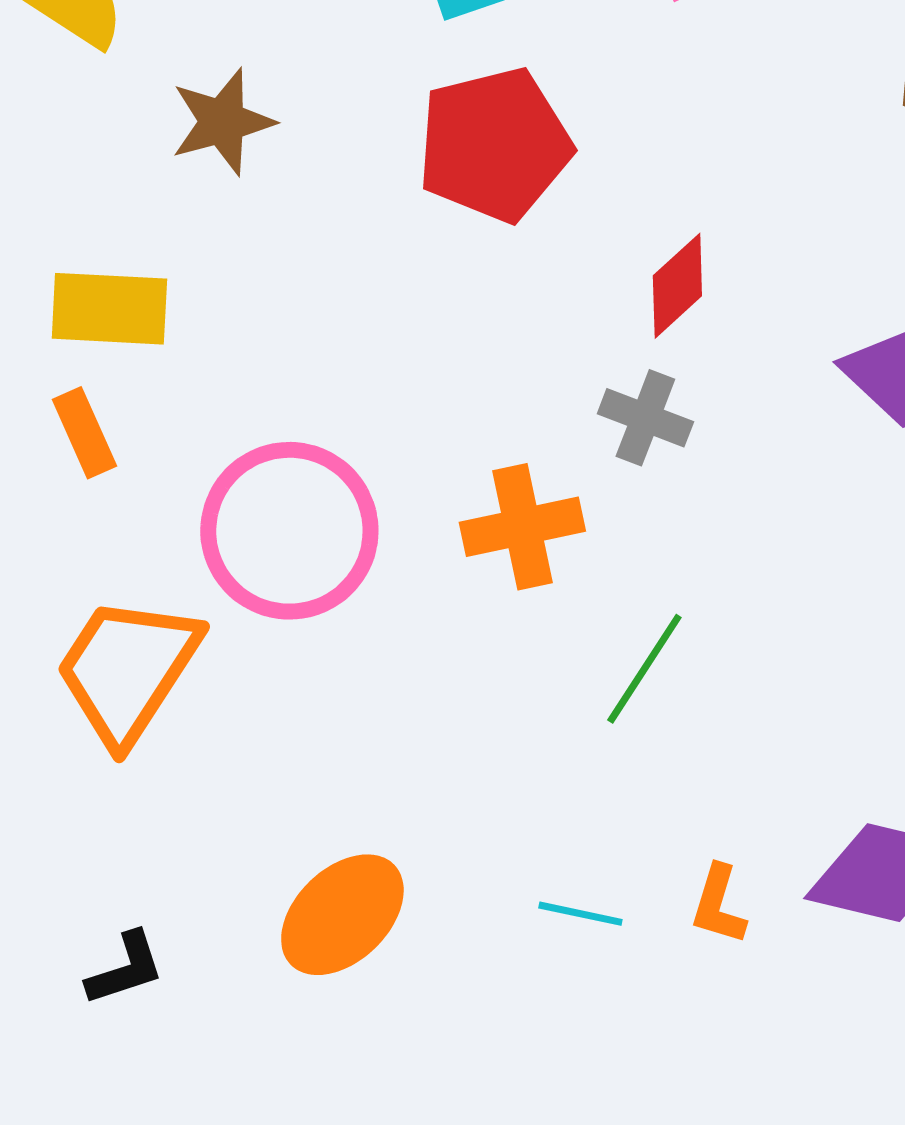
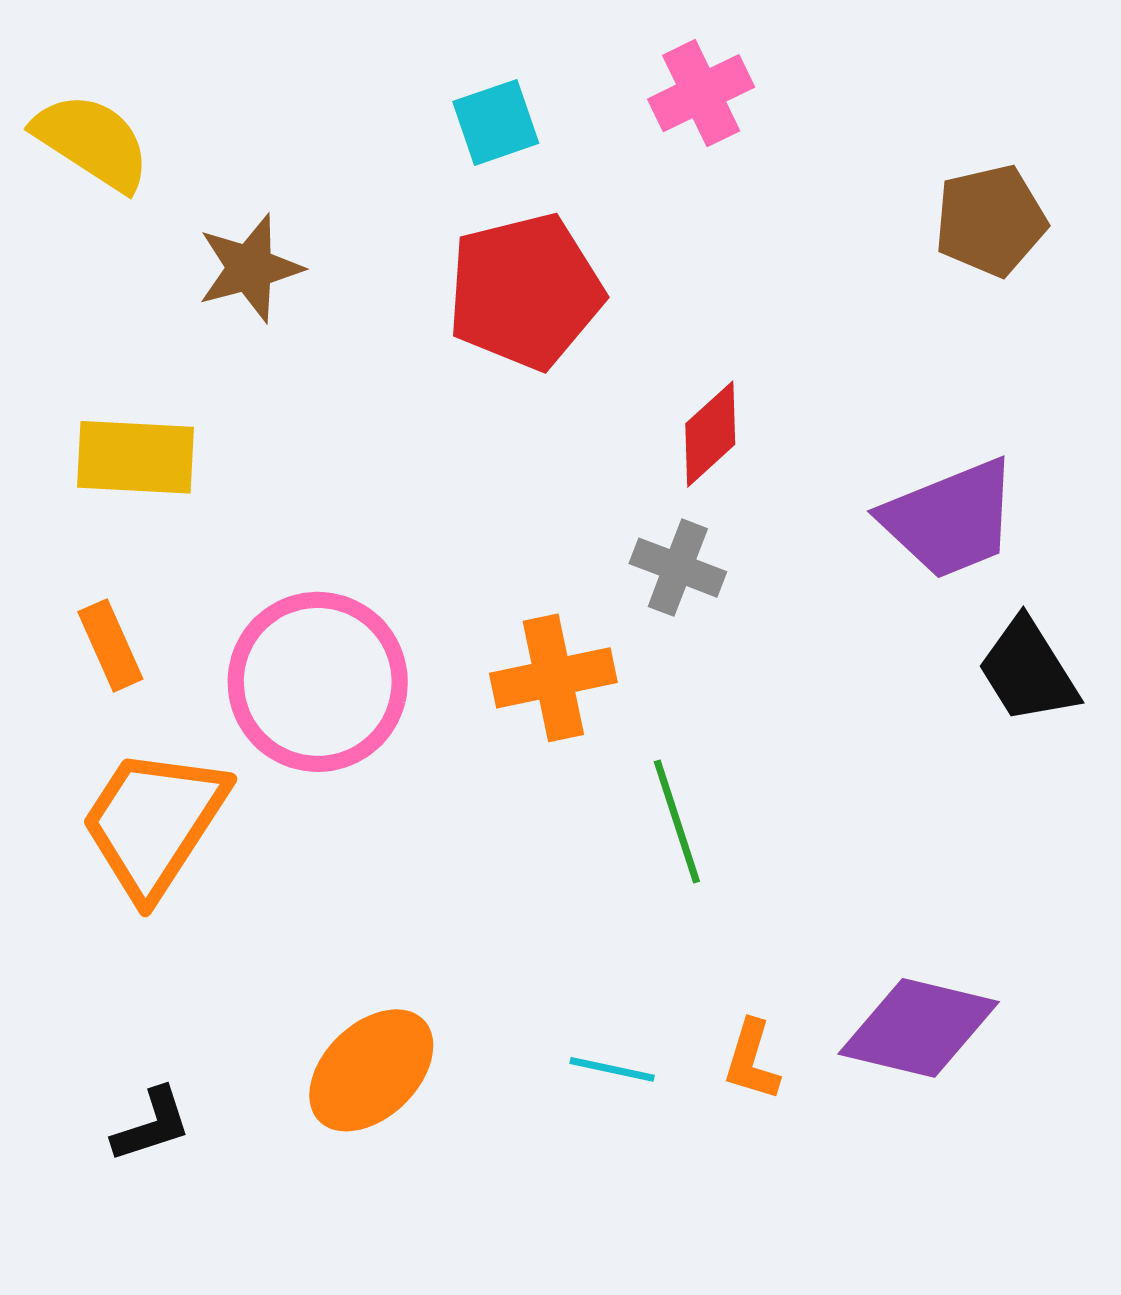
orange rectangle: (84, 433) -> (110, 645), moved
green line: (644, 669) -> (677, 822), turned -51

